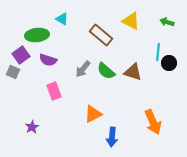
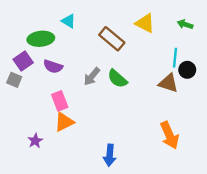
brown triangle: (133, 72) -> (168, 83), moved
orange triangle: (93, 114) -> (64, 122), moved
blue arrow: (112, 137) -> (110, 155), moved

